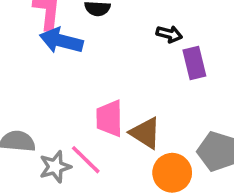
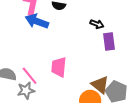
brown triangle: (145, 133) -> (100, 85), moved
pink line: (86, 160) -> (30, 76), moved

